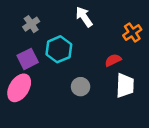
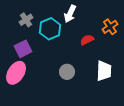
white arrow: (84, 17) -> (70, 14), turned -120
cyan hexagon: (59, 49) -> (50, 29), moved
red semicircle: (113, 60) -> (87, 40), moved

